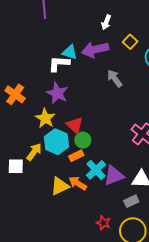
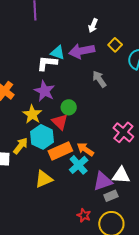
green circle: (83, 140) -> (69, 107), moved
orange rectangle: (76, 156) -> (60, 151), size x1.6
purple triangle: (114, 176) -> (103, 181), moved
orange arrow: (78, 183) -> (85, 149), moved

